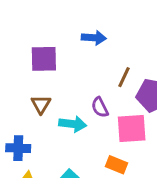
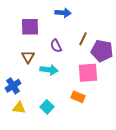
purple semicircle: (100, 107) -> (56, 46), moved
blue cross: (18, 148) -> (13, 86), turned -35

